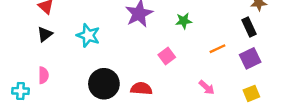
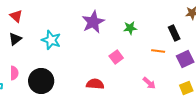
black rectangle: (249, 27) -> (174, 33), moved
orange line: (218, 49) -> (158, 51), turned 32
black circle: (104, 84) -> (41, 81), moved

